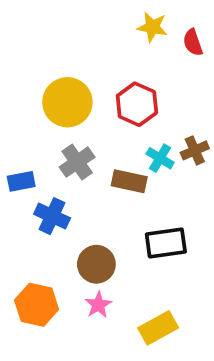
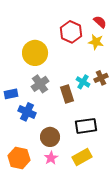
yellow star: (152, 27) -> (96, 42), moved
red semicircle: (193, 42) -> (100, 22), turned 152
red hexagon: (137, 104) -> (71, 32), moved
brown rectangle: (129, 181) -> (67, 94), turned 60
yellow rectangle: (158, 328) -> (82, 157), moved

